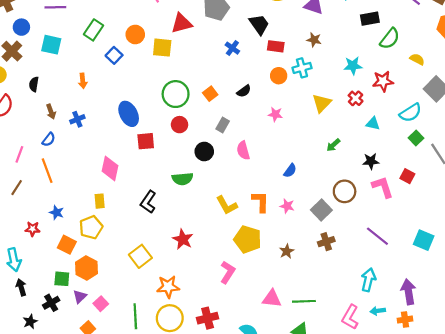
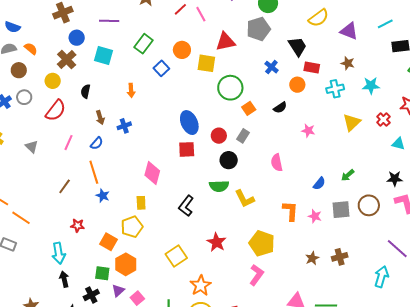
cyan star: (353, 66) -> (371, 86), moved
orange circle: (279, 76) -> (297, 85), moved
green circle: (176, 94) -> (230, 88), moved
blue ellipse: (129, 114) -> (189, 123), moved
gray rectangle: (223, 125) -> (243, 136), moved
green arrow: (333, 145) -> (348, 175), moved
black circle: (204, 152) -> (229, 160), moved
pink line: (19, 154) -> (69, 143), moved
yellow L-shape: (227, 205) -> (245, 199), moved
gray square: (321, 210) -> (341, 210), moved, turned 36
blue star: (57, 213) -> (103, 196), moved
yellow pentagon: (248, 239) -> (262, 243), moved
brown cross: (326, 242) -> (340, 257), moved
cyan arrow: (368, 280) -> (381, 277), moved
orange star: (168, 287) -> (201, 286), turned -30

